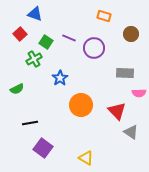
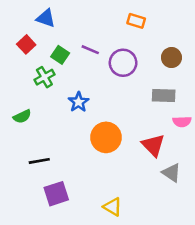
brown circle: (131, 34) -> (171, 58), moved
purple square: (43, 148) -> (56, 194), turned 36

